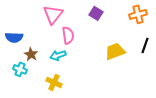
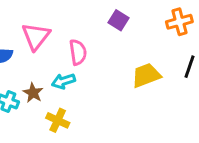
pink triangle: (53, 14) -> (36, 36), moved
brown star: (31, 54) -> (33, 93), moved

